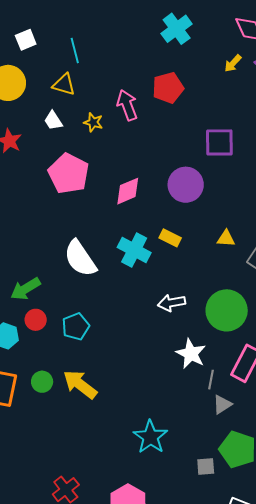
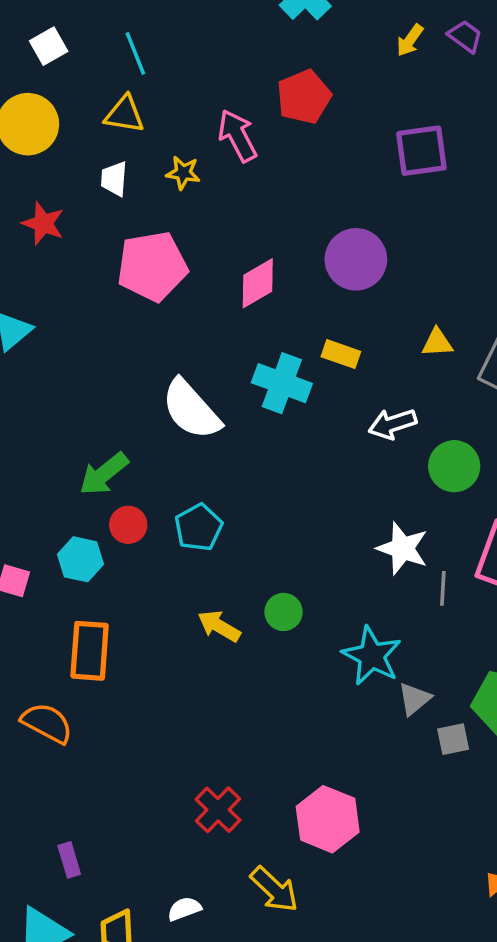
white trapezoid: (53, 121) -> (114, 179), turned 45
purple square: (219, 142) -> (421, 151), moved
pink pentagon: (69, 174) -> (152, 266), turned -30
white arrow: (172, 303) -> (392, 424), moved
green circle: (227, 310) -> (454, 466), size x0.7
green circle: (42, 382) -> (284, 612), moved
yellow arrow: (80, 384) -> (219, 626), size x0.7
gray triangle: (222, 404) -> (414, 699), moved
cyan star: (150, 437) -> (372, 656), moved

